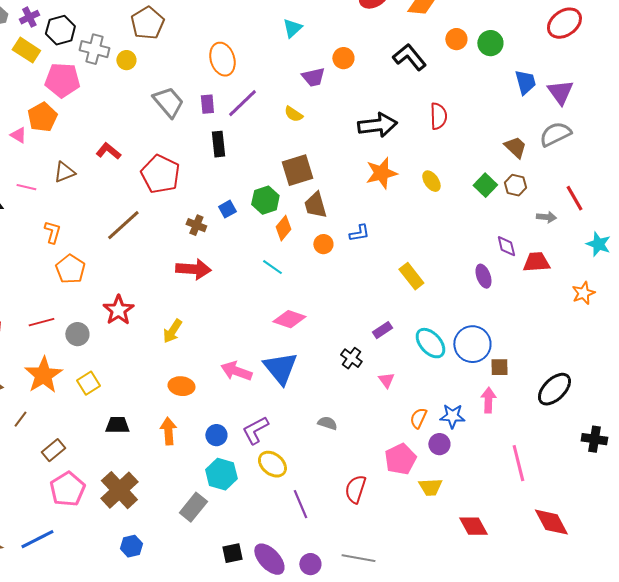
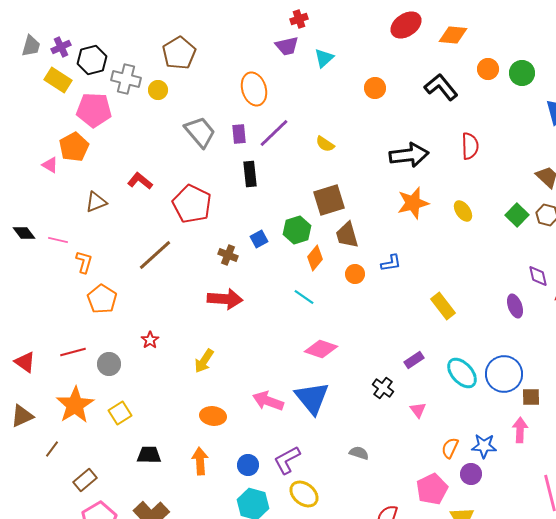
purple trapezoid: (313, 77) -> (287, 46), moved
pink line: (26, 187) -> (58, 240), moved
red star: (118, 310) -> (150, 340), size x0.6

